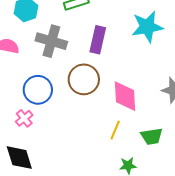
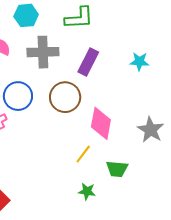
cyan star: (147, 27) -> (139, 61), size x0.6
gray cross: (51, 41) -> (43, 52), turned -32

